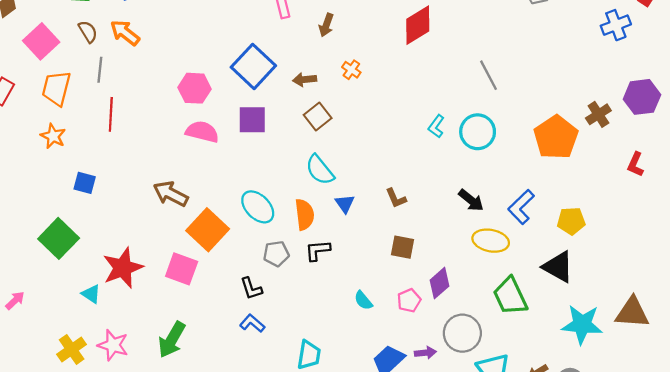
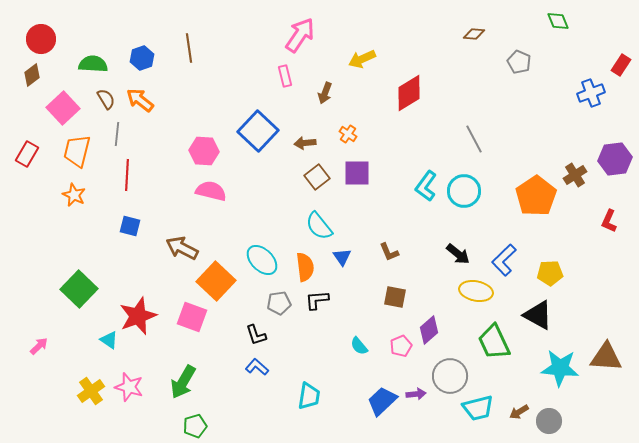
purple square: (252, 120) -> (357, 173), moved
cyan L-shape: (436, 126) -> (426, 186), size x1.4
blue square: (85, 183) -> (130, 226), moved

